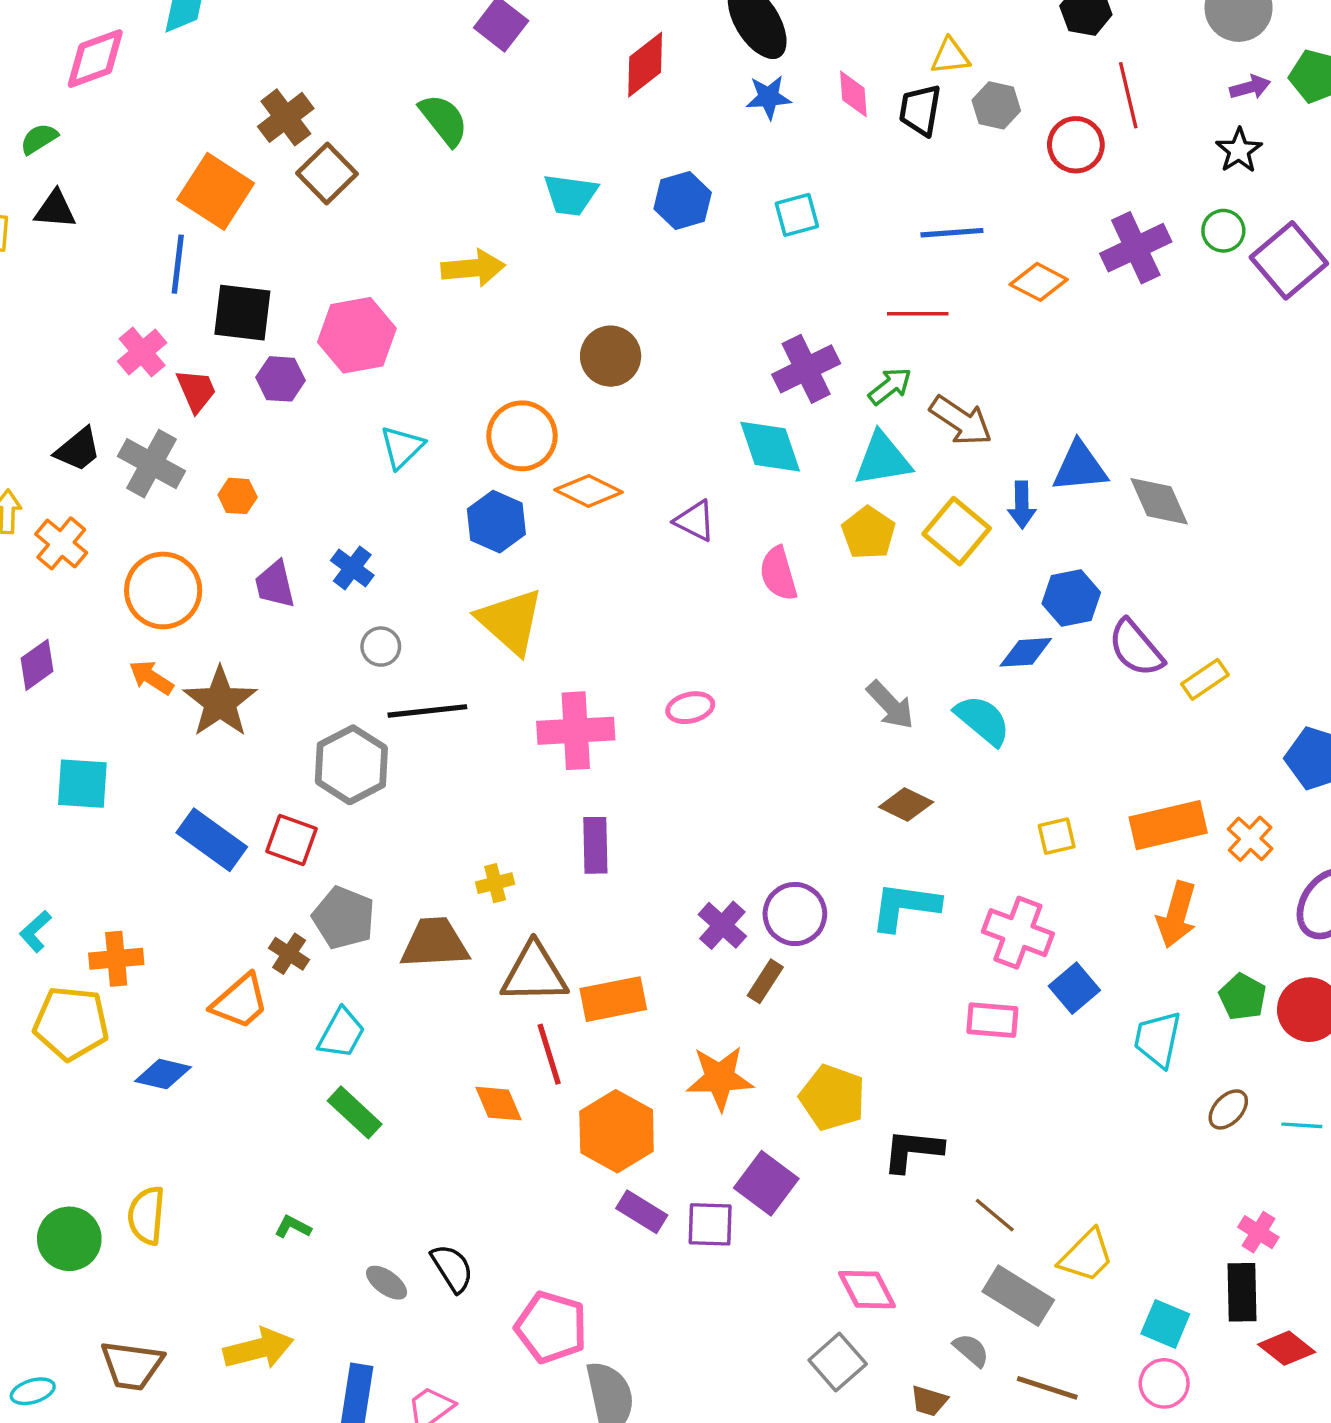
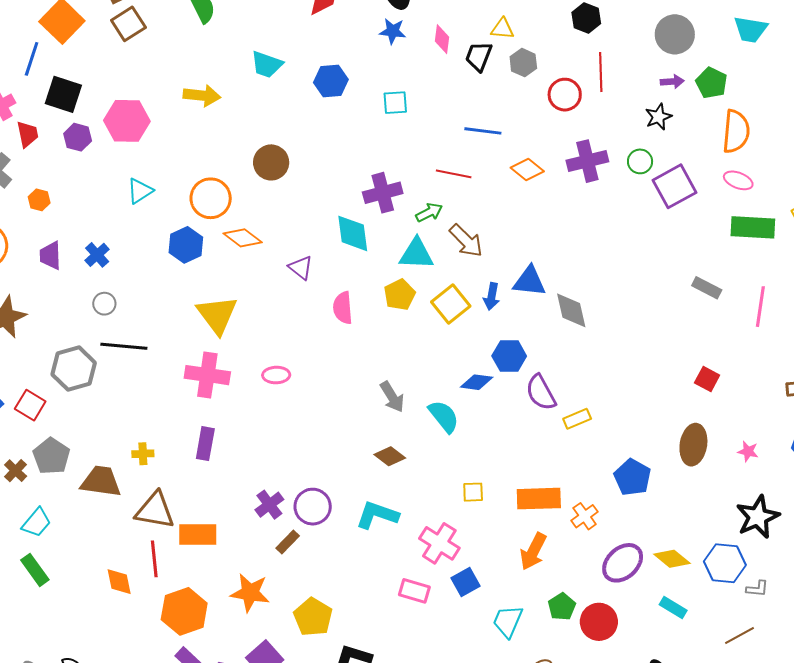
yellow triangle: (510, 621) -> (217, 315), moved

